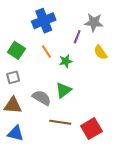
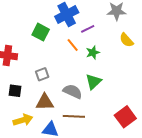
purple line: (77, 37) -> (88, 29), moved, turned 48
green square: (16, 50) -> (41, 32), moved
brown line: (60, 122) -> (74, 116), moved

